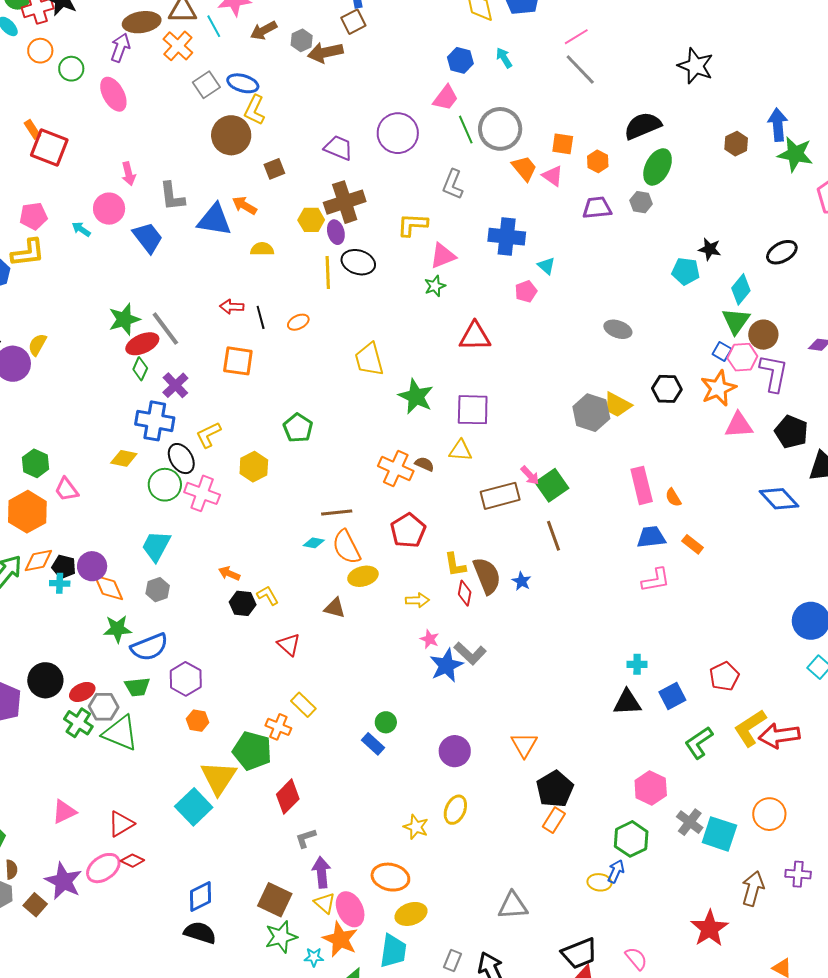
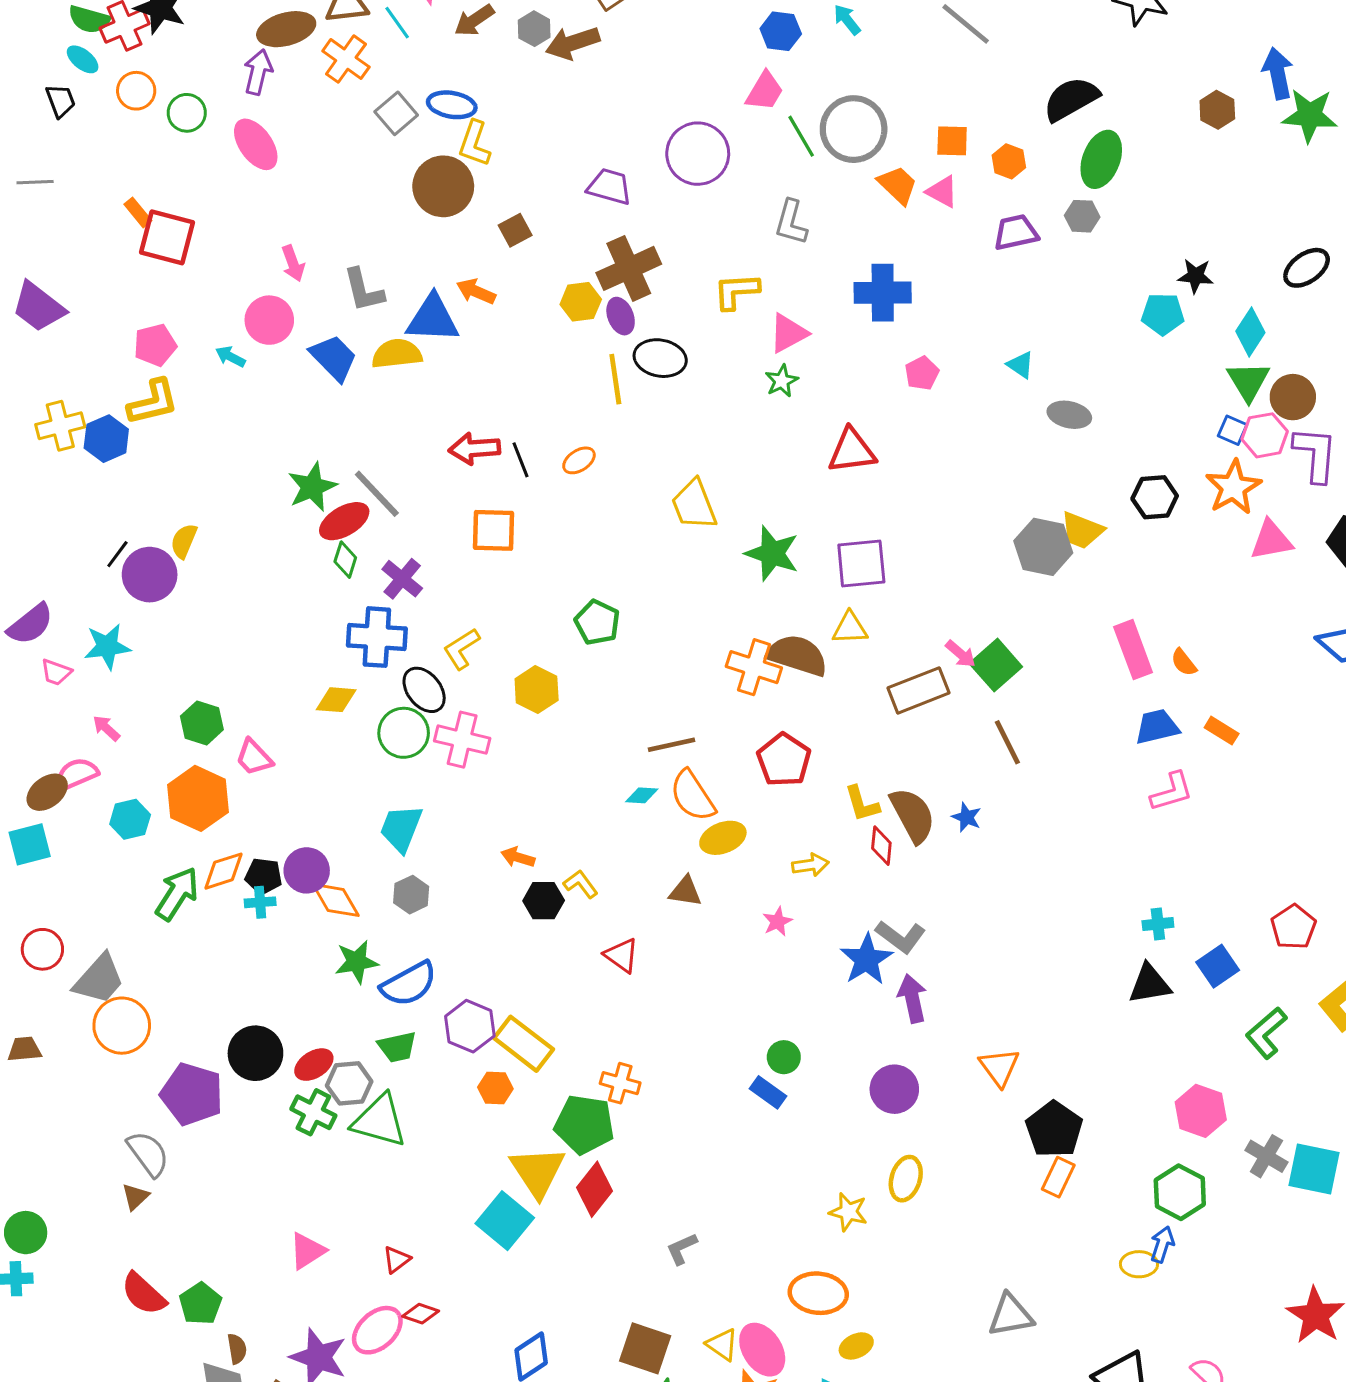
yellow semicircle: (262, 249) -> (397, 354), moved, size x1.4
cyan triangle: (546, 266) -> (1021, 365), moved
red arrow: (232, 307) -> (474, 449), size x1.4
brown semicircle: (424, 464) -> (797, 655), size x2.0
pink star: (430, 639) -> (777, 922), moved, turned 30
yellow rectangle: (303, 705) -> (524, 1044), moved, size x1.5
red diamond: (288, 797) -> (594, 1189), moved
red triangle: (121, 824) -> (397, 1260), size x0.7
purple arrow: (321, 872) -> (912, 998), moved
yellow ellipse: (411, 914) -> (856, 1346), size x0.7

